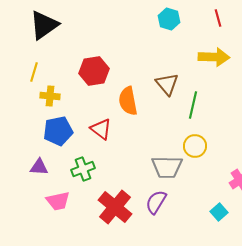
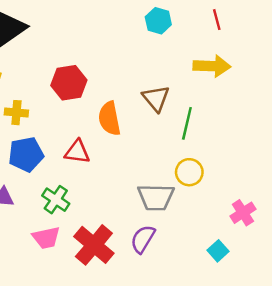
red triangle: (101, 129) -> (77, 152), turned -30
green cross: (83, 169) -> (56, 200), turned -35
pink trapezoid: (58, 201) -> (46, 238), moved

